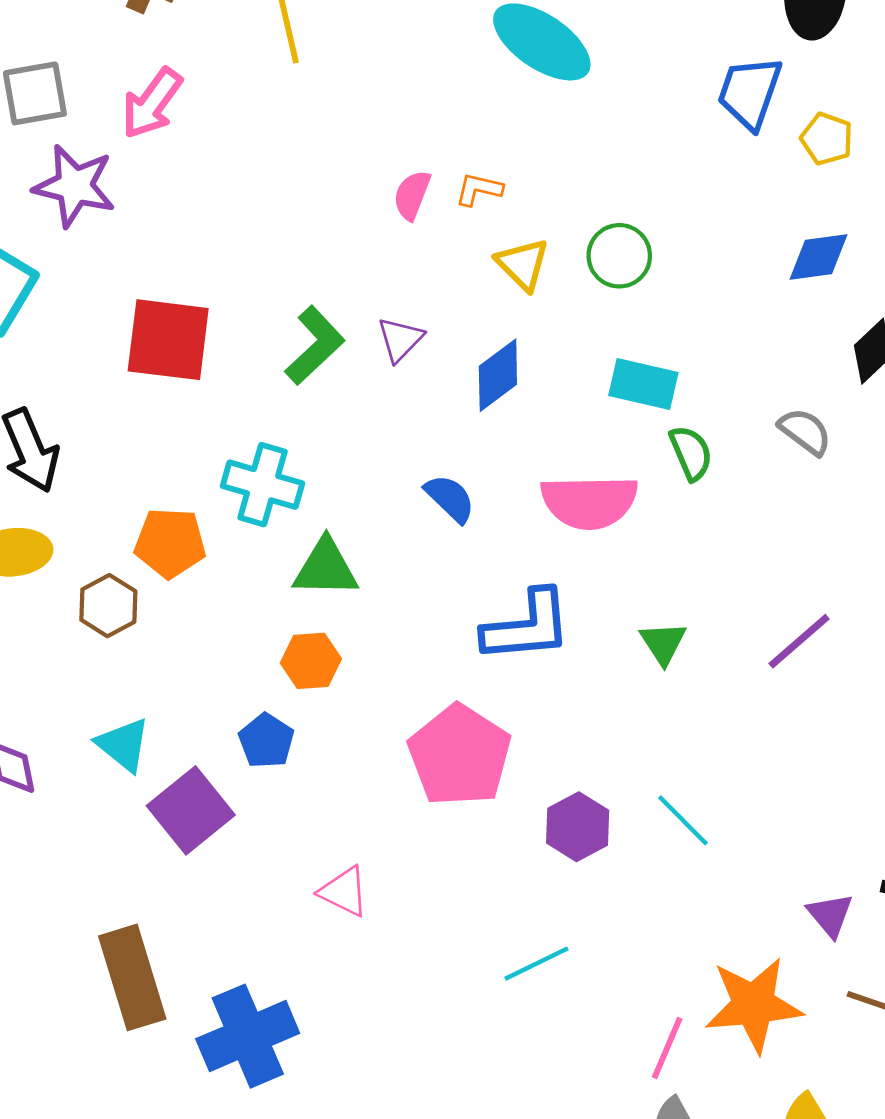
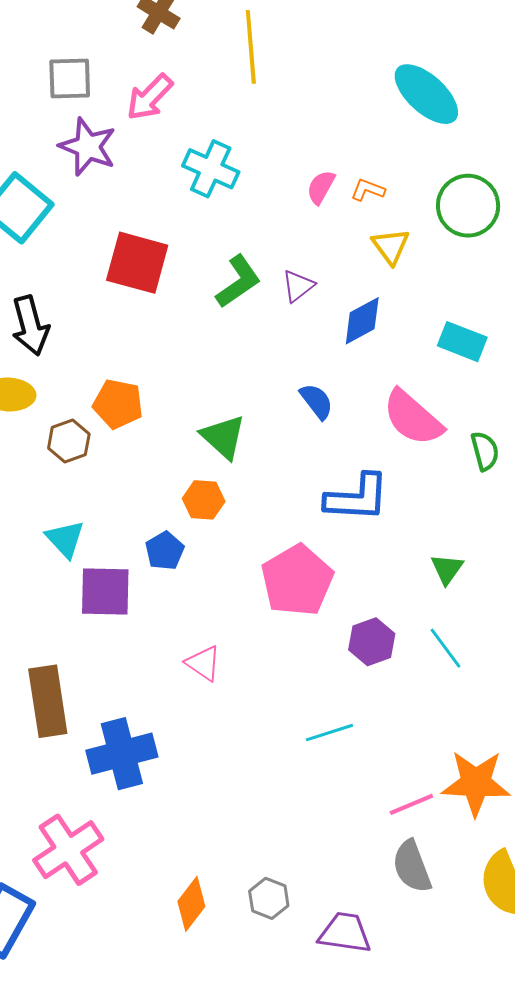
green circle: (619, 256) -> (468, 206), moved, size x1.4
green semicircle: (691, 453) -> (485, 451), moved
cyan cross: (263, 485) -> (211, 169), moved
pink semicircle: (589, 502) -> (413, 418), turned 34
green triangle: (326, 568) -> (223, 437), turned 33
green triangle: (663, 643) -> (447, 569), moved
purple square: (191, 810) -> (105, 591), turned 32
pink line: (667, 1048) -> (411, 804), turned 36

